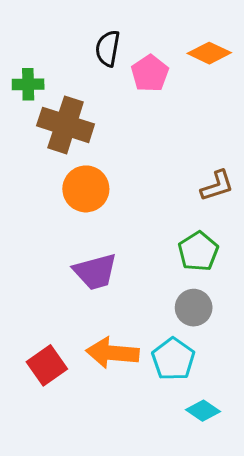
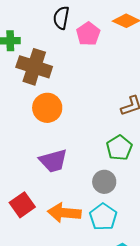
gray circle: (194, 308) -> (104, 182), moved
red square: (47, 365) -> (22, 205), moved

